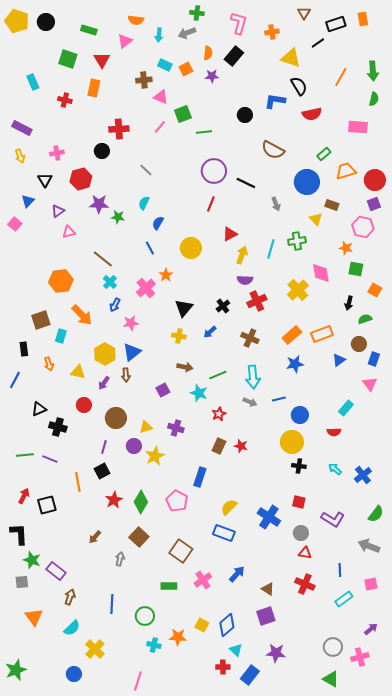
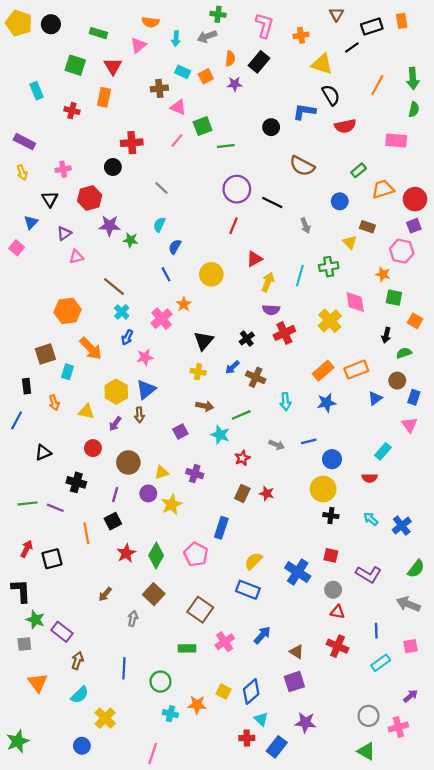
blue circle: (307, 182) -> (340, 201), size x0.6
brown cross: (250, 338) -> (256, 377), moved
cyan arrow: (253, 377) -> (285, 402), moved, size x0.7
black cross: (58, 427) -> (76, 482), moved

